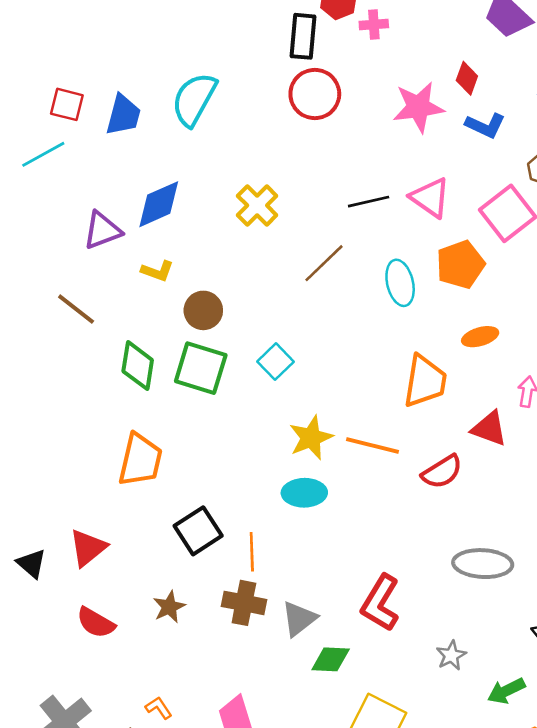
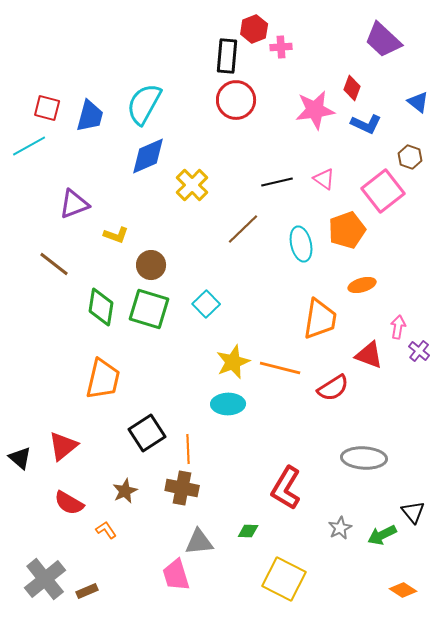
pink triangle: (430, 198) -> (324, 179), size x0.7
blue diamond: (159, 204) -> (148, 156), moved
gray triangle: (299, 619) -> (199, 542), moved, turned 32
green diamond: (331, 659) -> (248, 531), size x0.7
green arrow: (506, 691) -> (382, 535), moved
orange L-shape: (159, 708) -> (106, 530), moved

